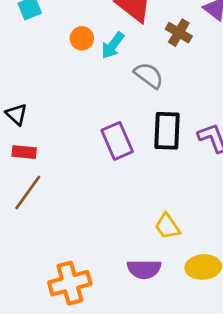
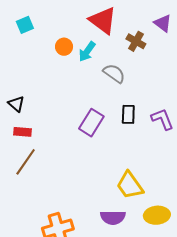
black rectangle: (167, 131) -> (128, 114), size x0.7
purple rectangle: (117, 141) -> (91, 123), turned 56
yellow trapezoid: (167, 226) -> (130, 185), size x1.4

